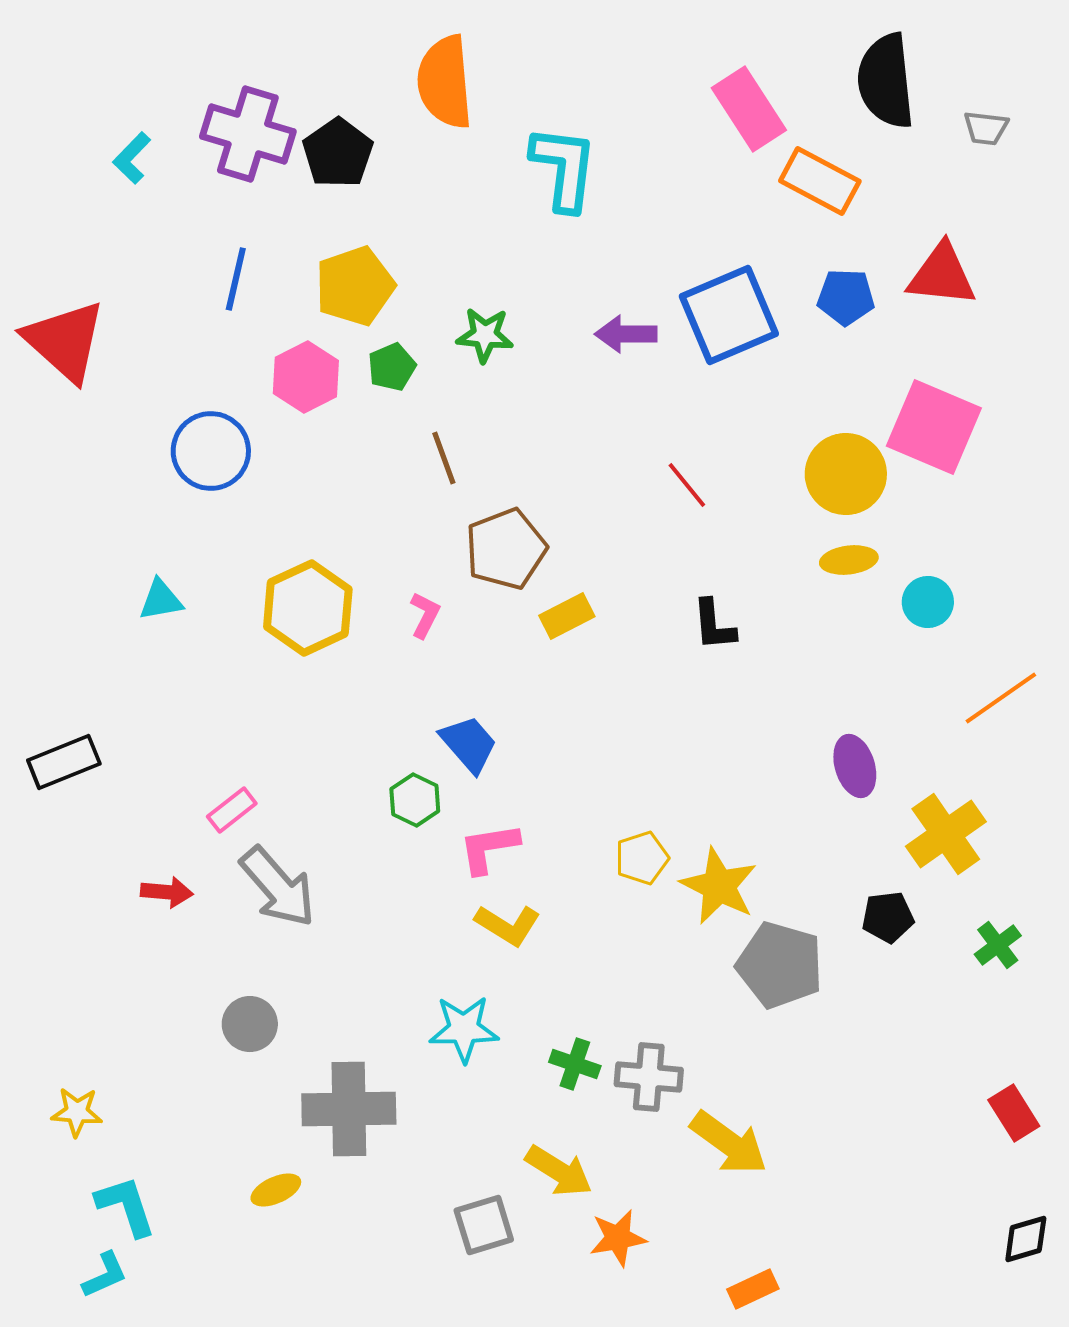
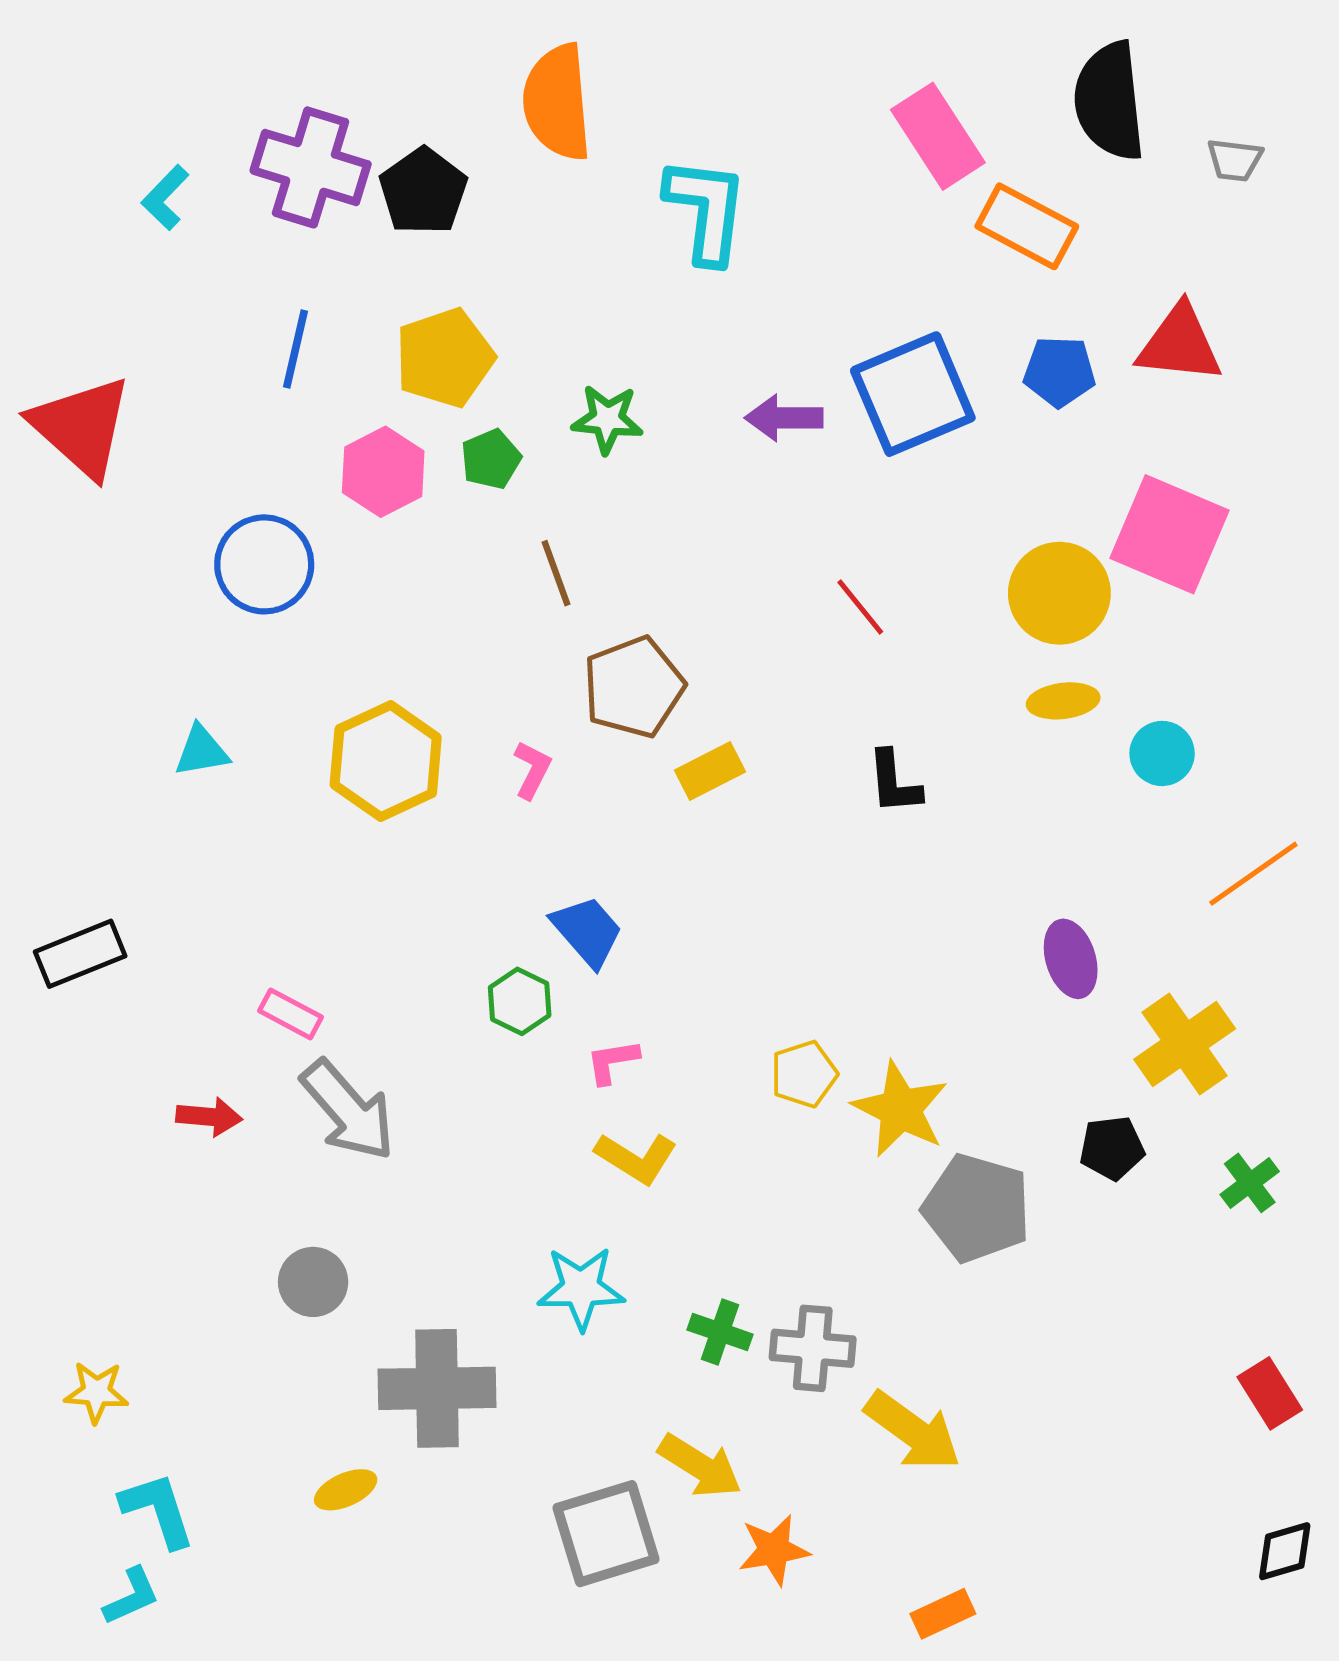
pink rectangle: (232, 810) -> (291, 1014), turned 66
pink L-shape: (489, 848) -> (612, 1062), size x0.7
gray square: (484, 1225) -> (606, 1534), size x1.4

